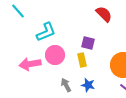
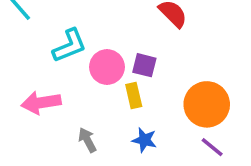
pink circle: (55, 55) -> (107, 67), moved
gray arrow: (66, 85) -> (87, 140), moved

